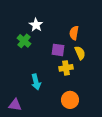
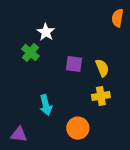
orange semicircle: (74, 33) -> (117, 18), moved
yellow cross: (66, 68) -> (101, 96), moved
orange circle: (70, 100) -> (78, 128), moved

